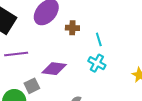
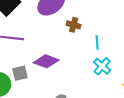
cyan cross: (97, 63) -> (102, 66), moved

